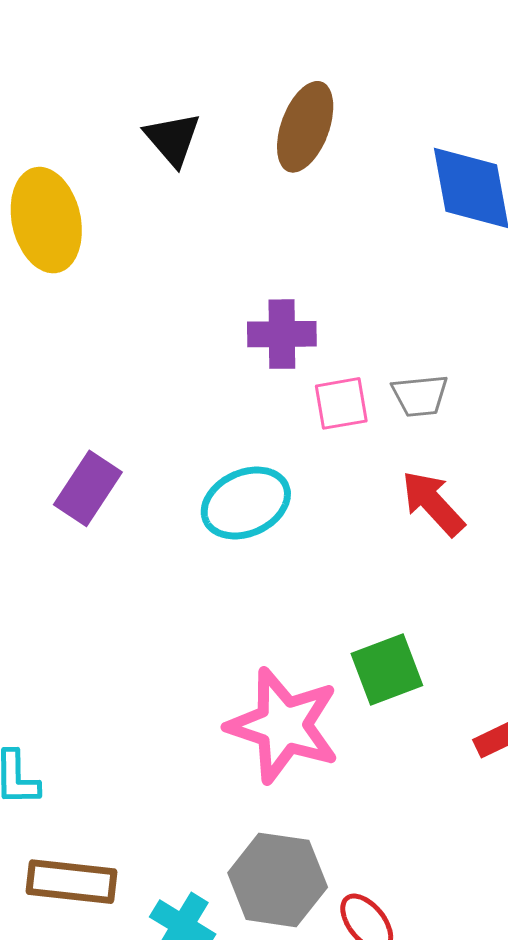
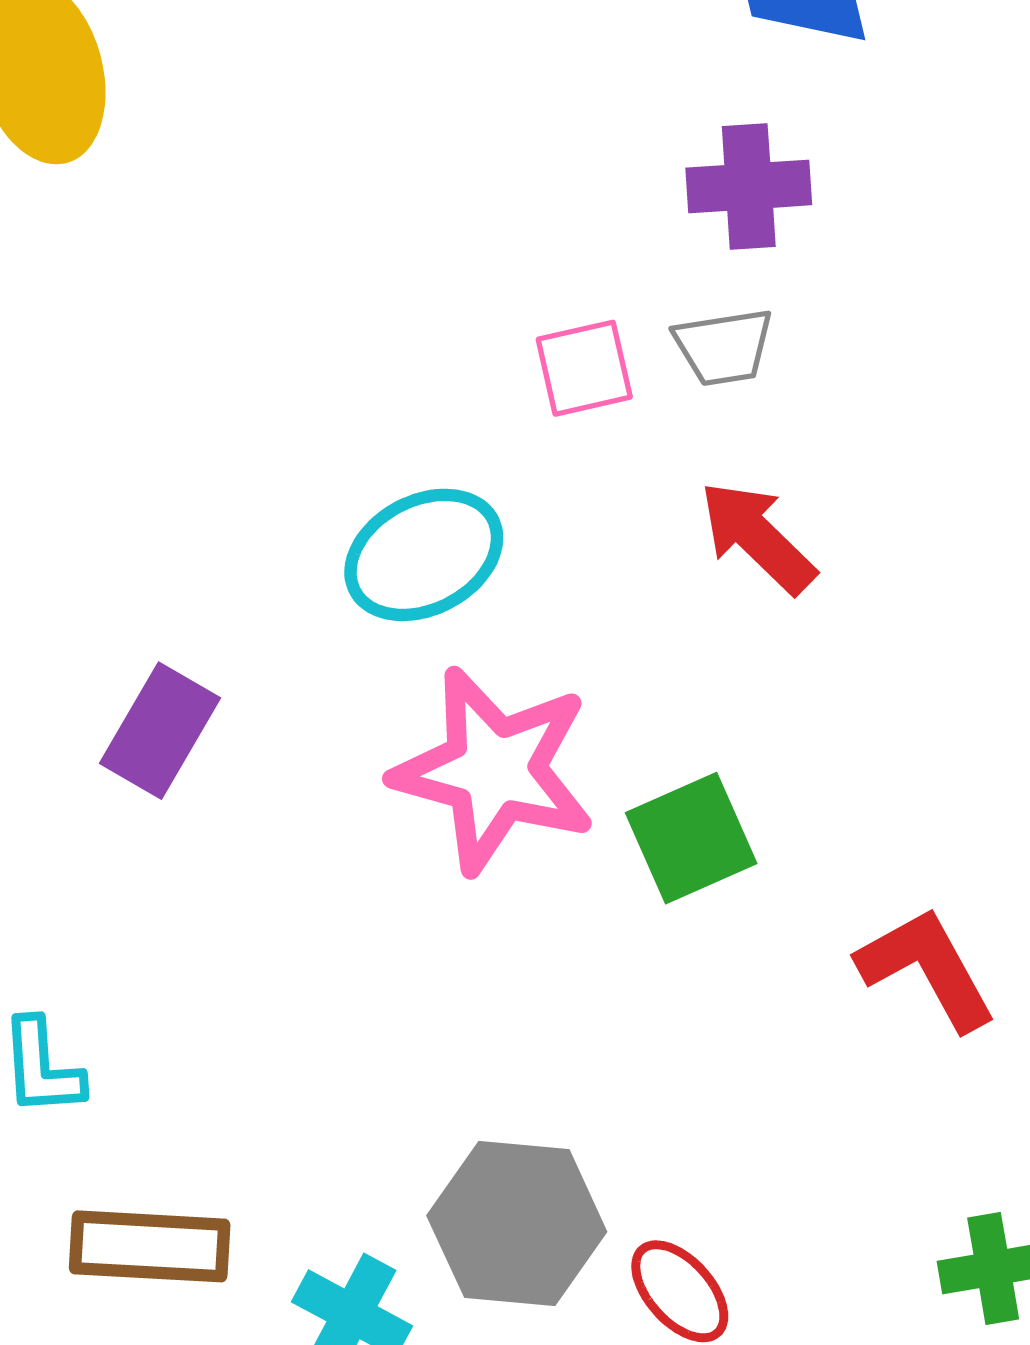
purple cross: (282, 334) -> (749, 186), moved
purple rectangle: (88, 488) -> (160, 731), moved
pink star: (283, 725) -> (494, 770), moved

